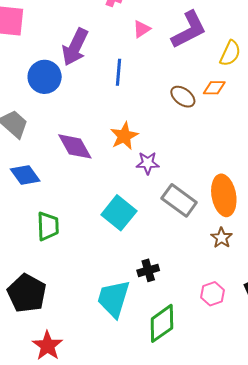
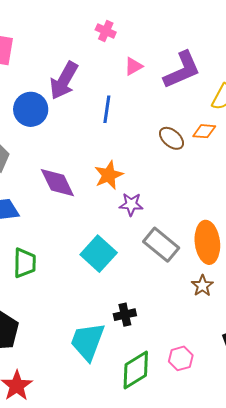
pink hexagon: (213, 294) -> (181, 358), moved

